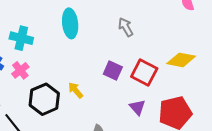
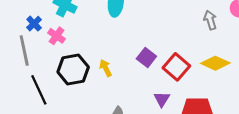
gray arrow: (126, 27) -> (210, 20), moved
pink cross: (20, 70) -> (57, 36), turned -30

